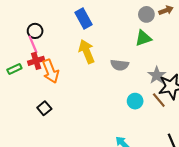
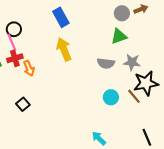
gray semicircle: (120, 65) -> (106, 63), moved
orange arrow: (51, 71) -> (29, 68), size x0.7
gray star: (157, 75) -> (132, 62), moved, turned -30

